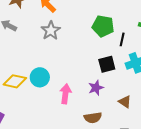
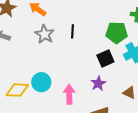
green pentagon: (103, 26) -> (117, 33), moved
black line: (122, 39) -> (73, 31), moved

